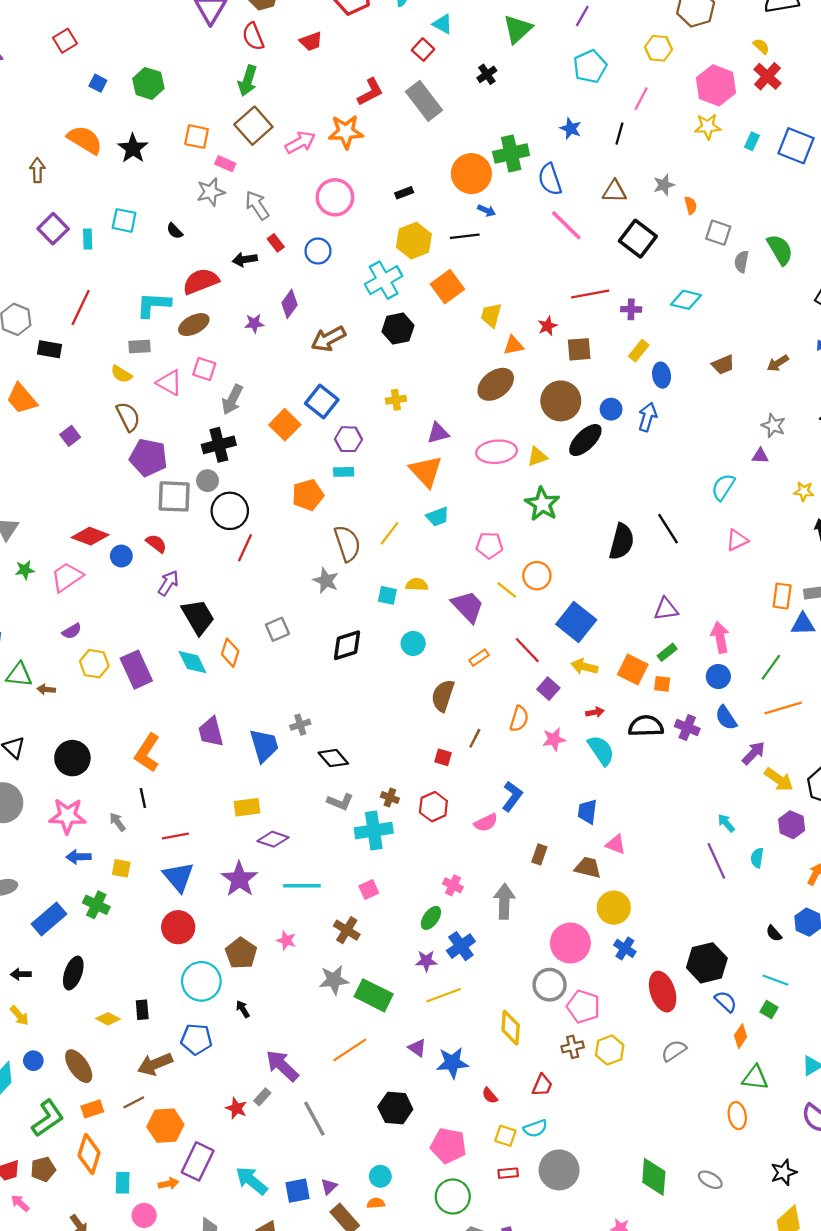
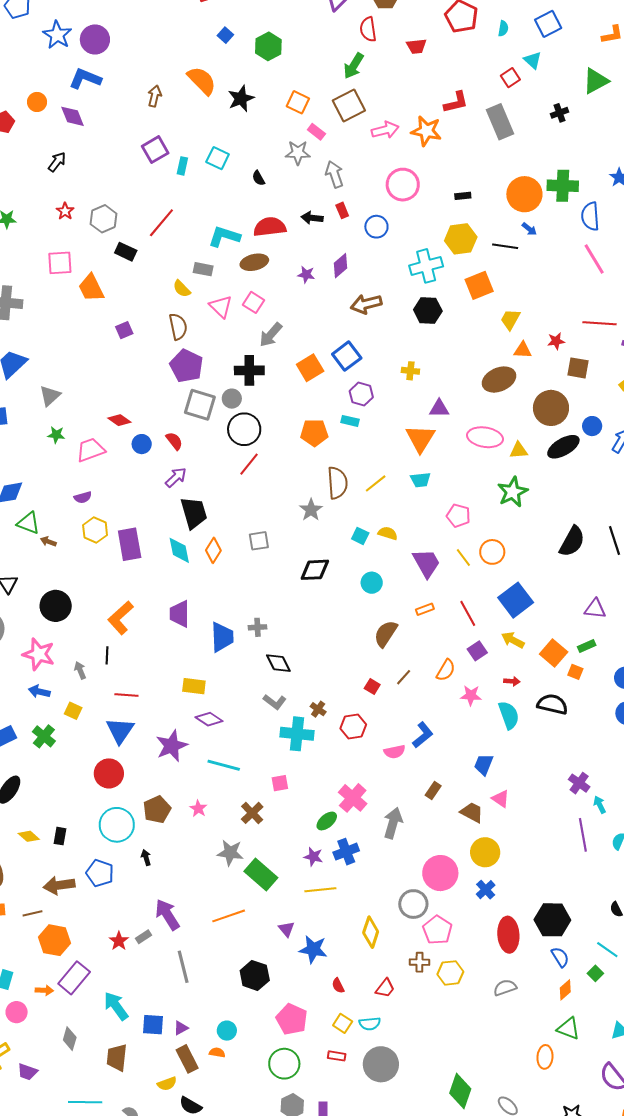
red diamond: (90, 536) -> (119, 420), size x0.7
purple cross: (687, 727) -> (579, 783), moved
pink cross: (453, 885) -> (353, 798), size x1.6

